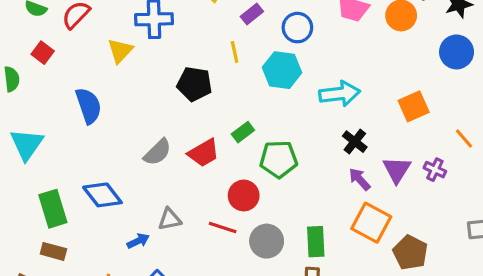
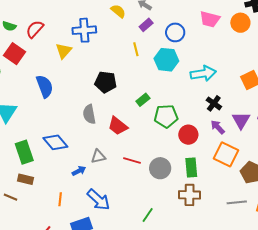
red square: (43, 53) -> (15, 54), size x1.5
black pentagon: (194, 84) -> (106, 82), moved
gray semicircle: (157, 152) -> (89, 114), turned 126
red trapezoid: (204, 153) -> (118, 126), moved, turned 70
red circle: (244, 195) -> (188, 135), moved

